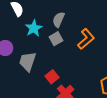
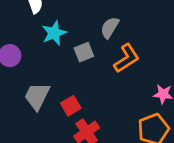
gray semicircle: (58, 20) -> (110, 28), moved
gray trapezoid: (28, 61) -> (37, 96), moved

